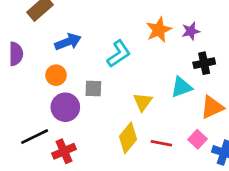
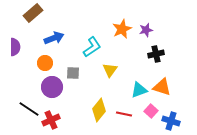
cyan triangle: (181, 87) -> (139, 90), moved
yellow triangle: (143, 102) -> (110, 70), moved
orange triangle: (212, 107) -> (162, 87), turned 42
black line: (35, 137) -> (29, 109), turned 60

